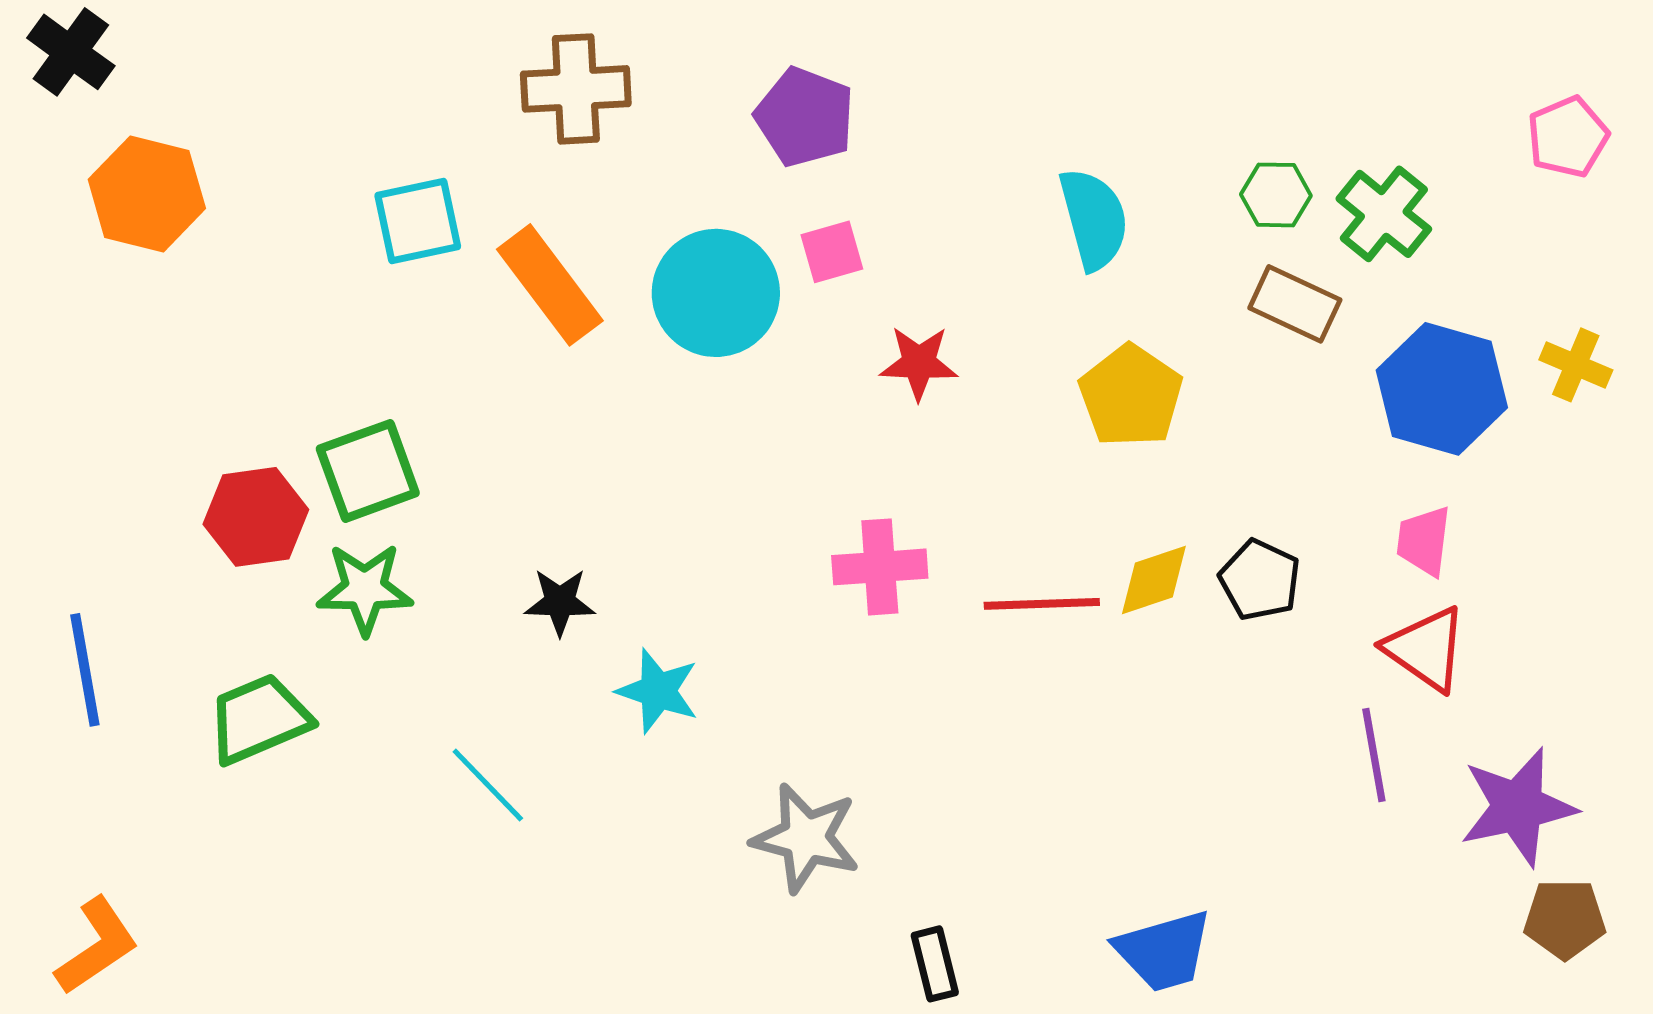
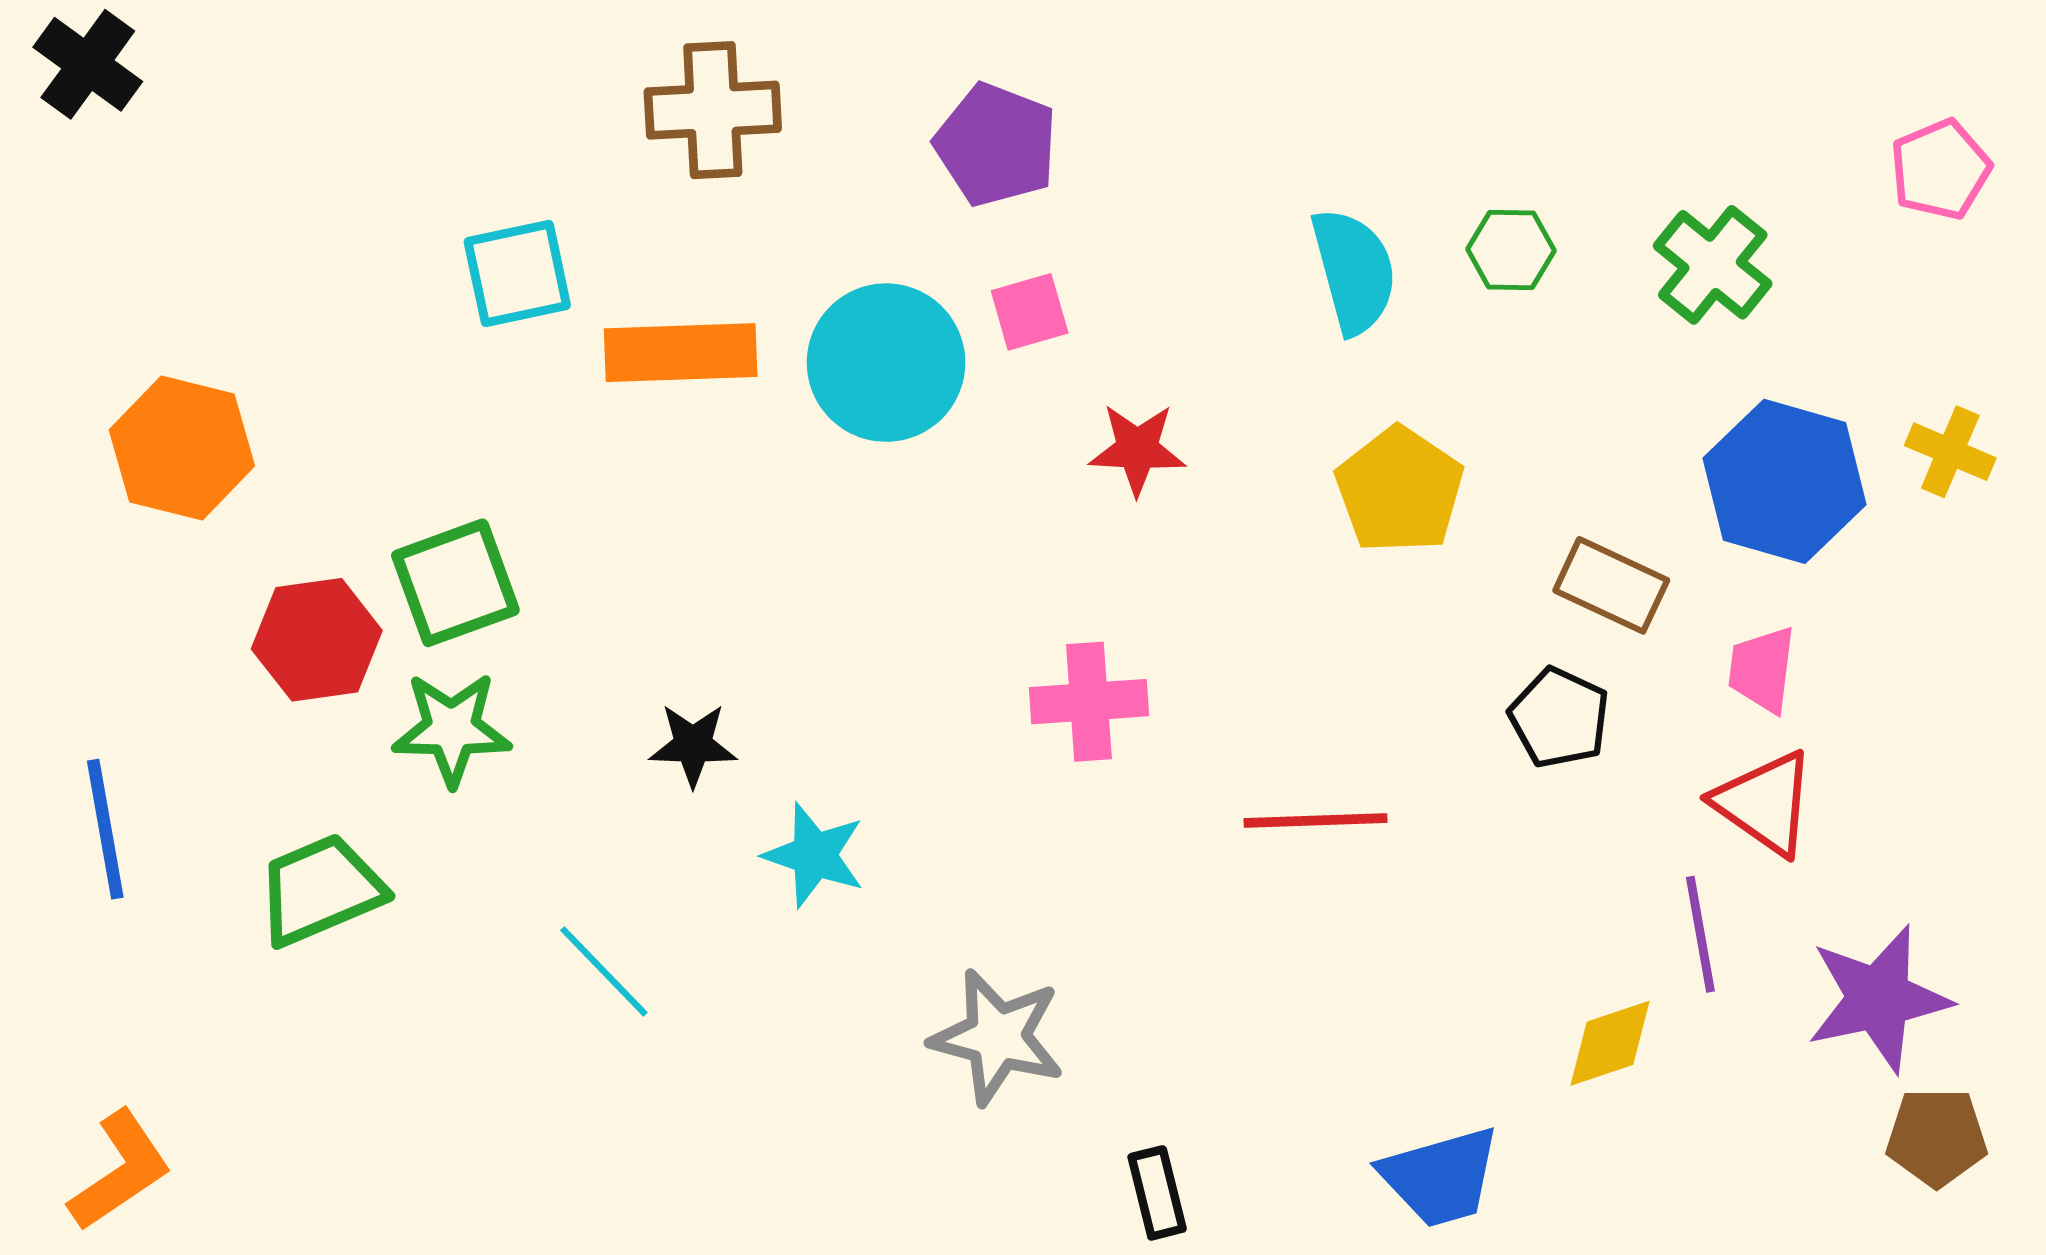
orange hexagon: (147, 194) -> (182, 448), moved
green hexagon: (1276, 195) -> (1511, 250), moved
orange rectangle: (550, 285) -> (681, 353), turned -55
brown rectangle: (1295, 304) -> (1611, 585), moved
yellow diamond: (1154, 580) -> (1610, 1043), moved
red line: (1042, 604) -> (1315, 820), moved

